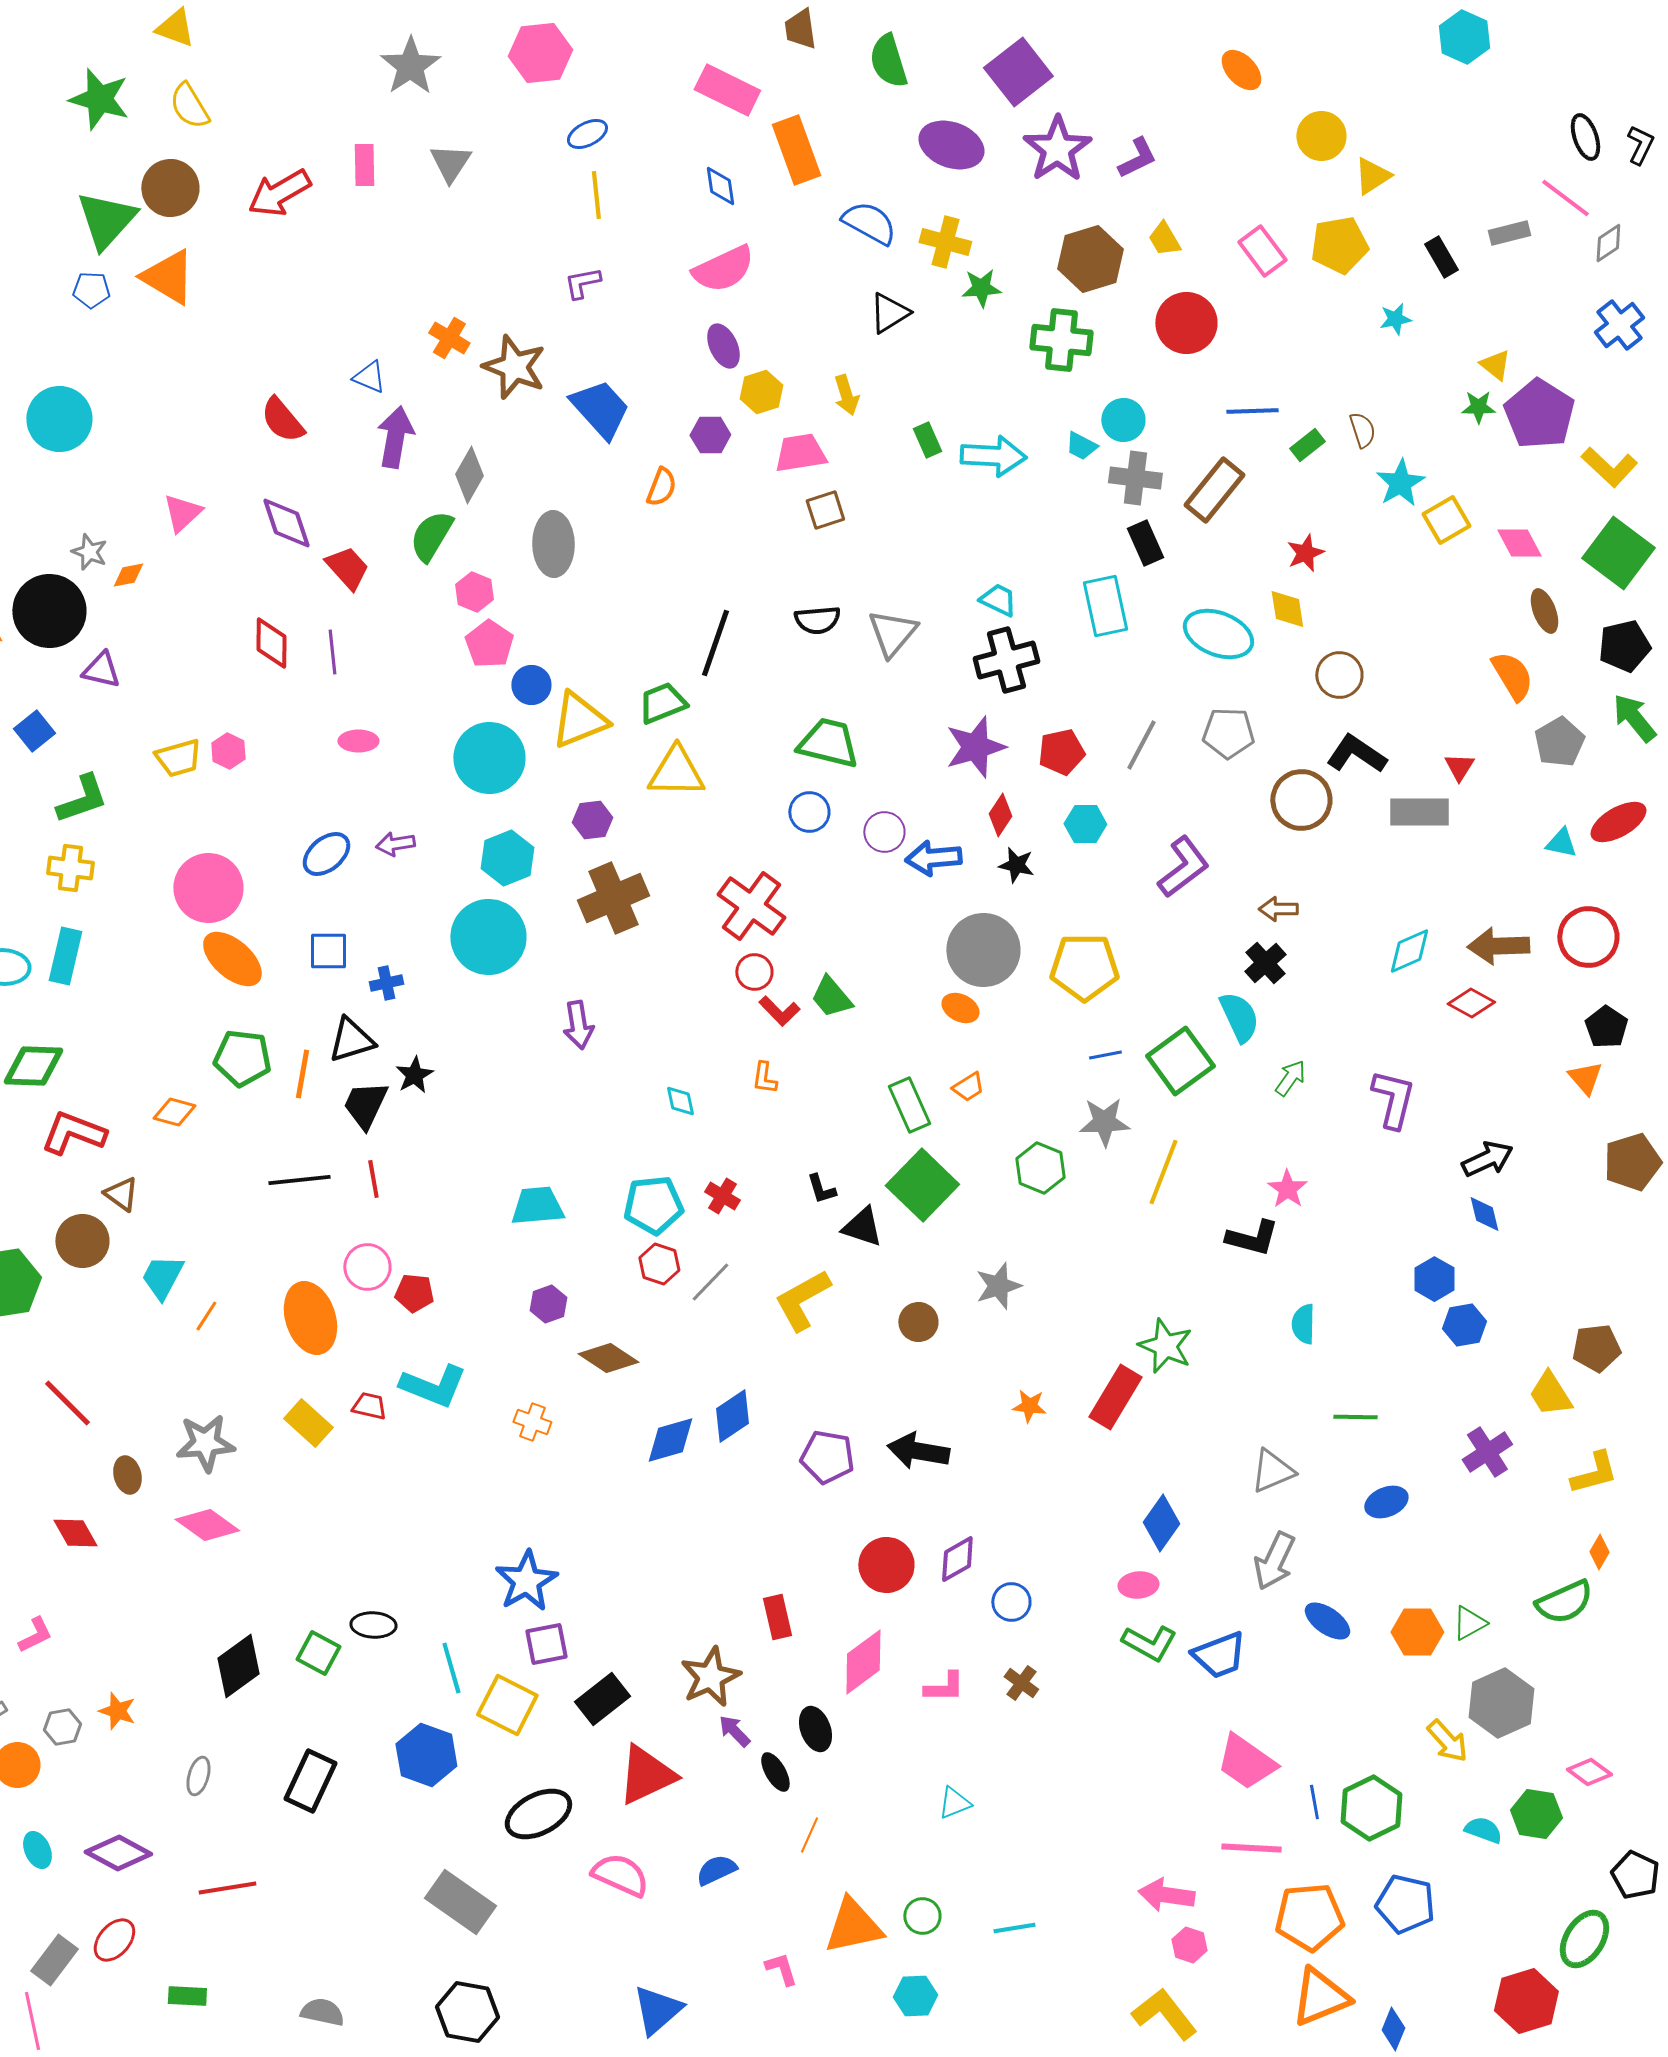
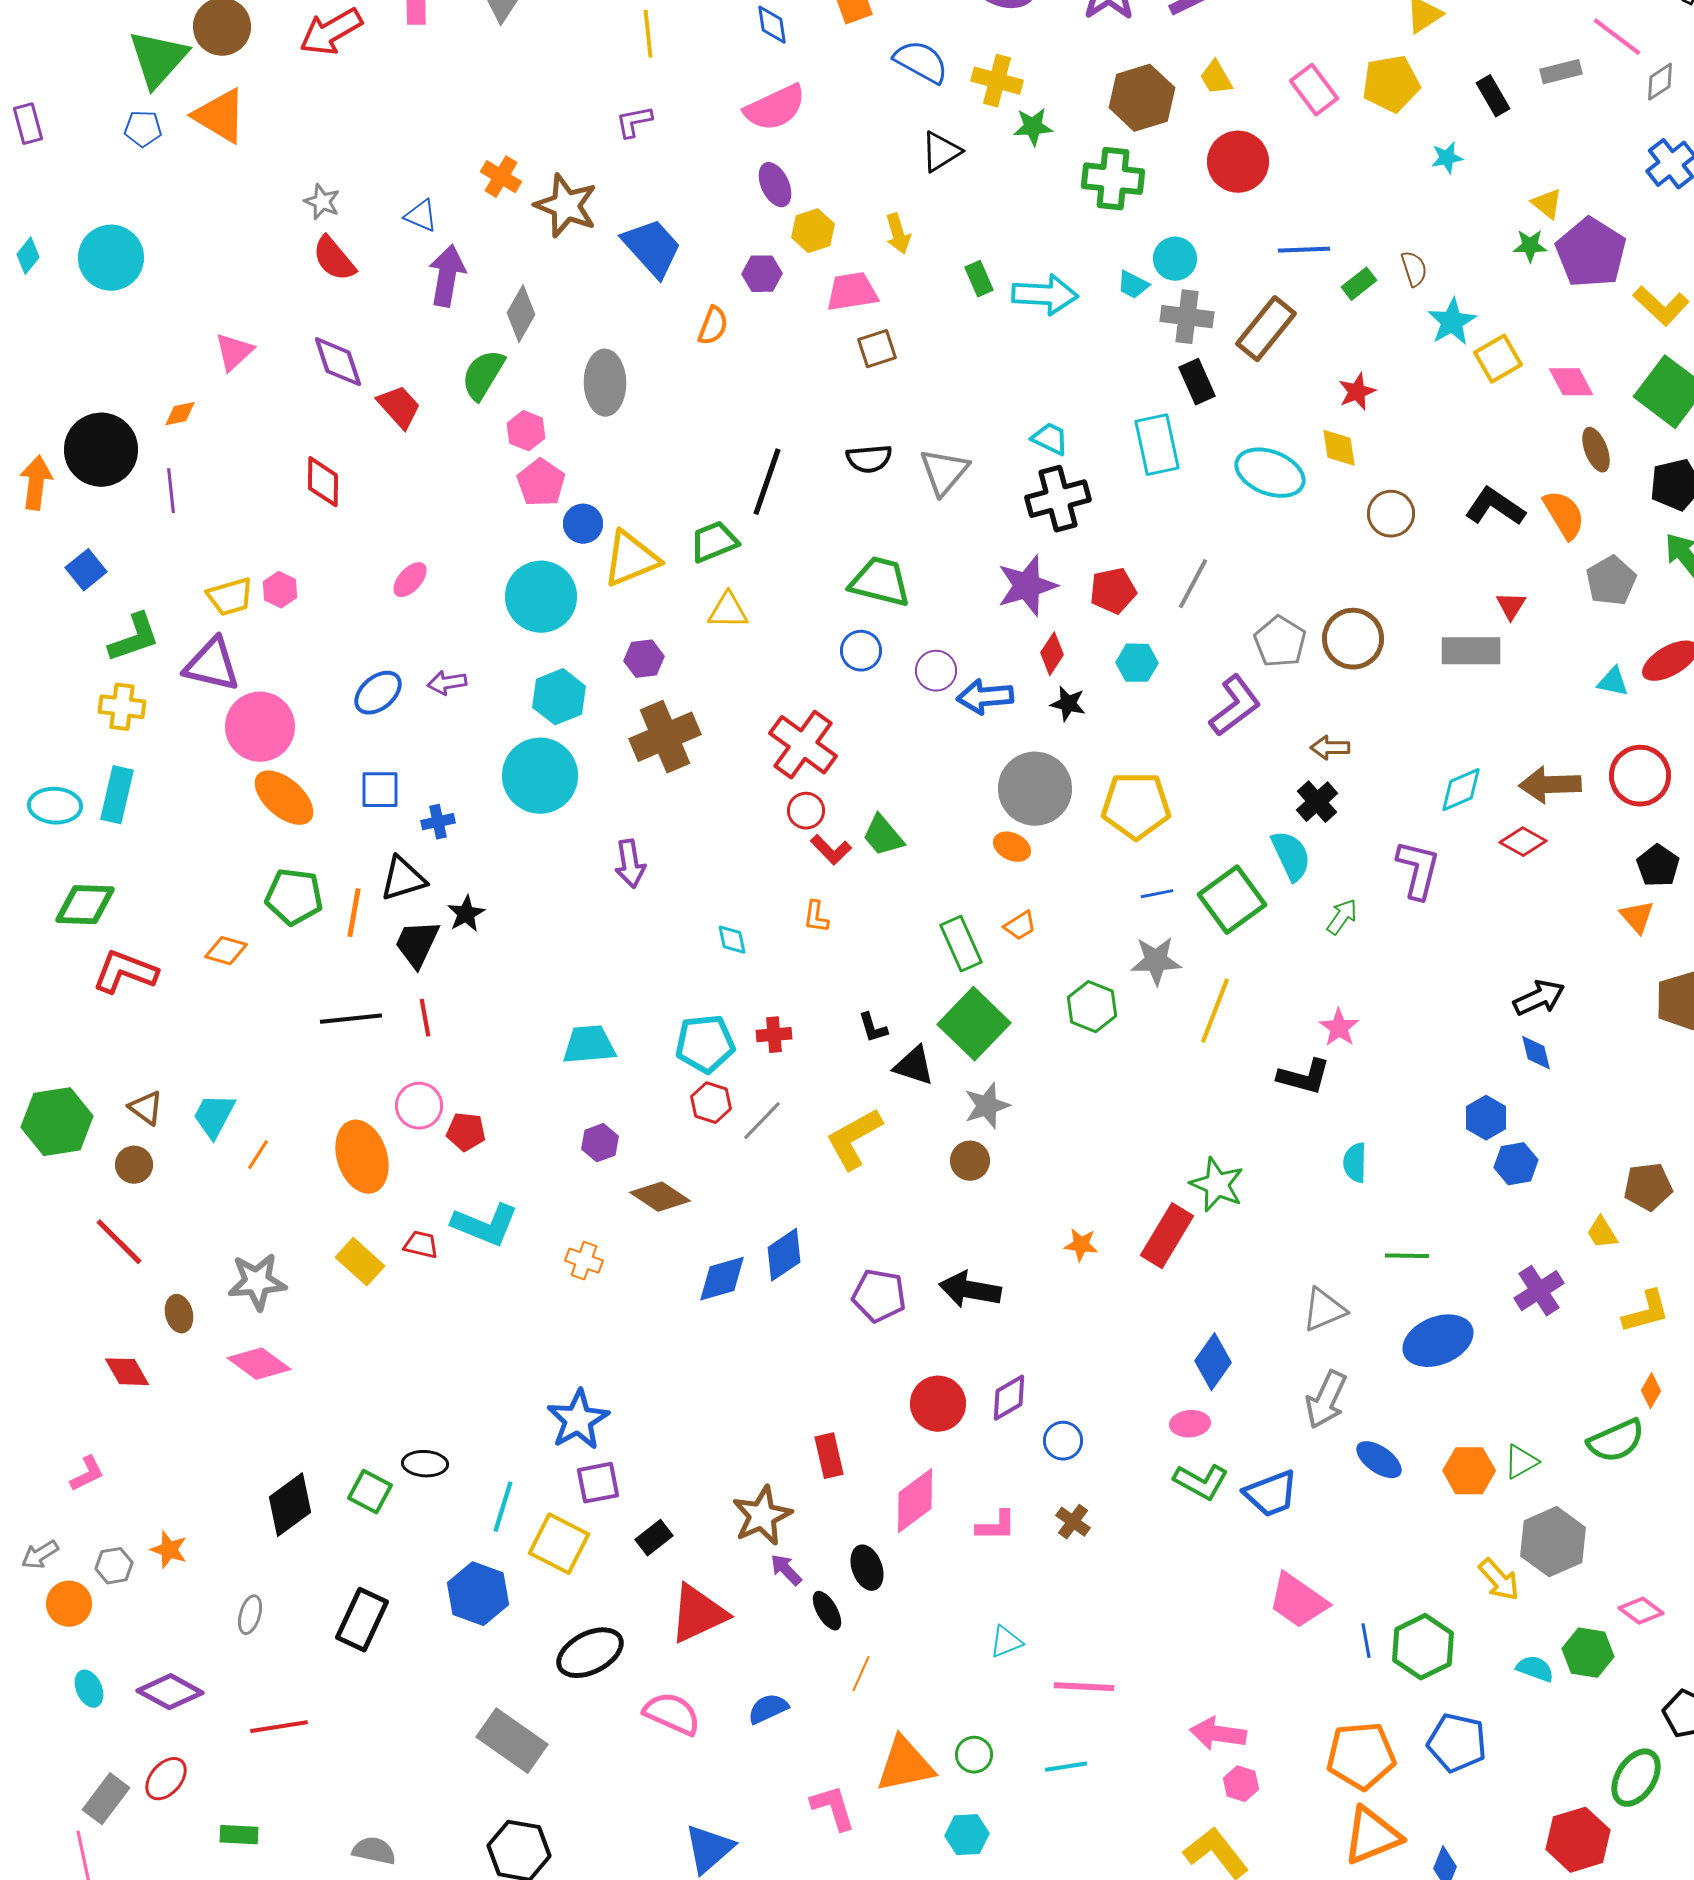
gray star: (89, 552) -> (322, 202), moved
purple line: (332, 652) -> (171, 491), moved
purple triangle: (101, 670) -> (212, 665), moved, size x1.5
gray pentagon: (1228, 733) -> (1280, 642), moved, turned 30
pink ellipse: (358, 741) -> (410, 580), turned -48
black L-shape: (1356, 754) -> (1495, 507), moved
yellow triangle: (676, 772) -> (728, 611), size x0.7
purple L-shape: (1393, 1099) -> (1418, 870), moved
brown triangle: (121, 1194) -> (146, 1108), moved
red cross: (722, 1196) -> (774, 1035), turned -36
brown circle: (82, 1241) -> (134, 1165), moved, size x0.7
gray star: (998, 1286) -> (987, 1106), moved
yellow trapezoid: (1550, 1394) -> (1602, 1233), size x0.7
blue ellipse: (1386, 1502) -> (1438, 1341), size x1.6
cyan line: (451, 1668) -> (503, 1507), turned 33
black rectangle: (602, 1699) -> (654, 1538), size x0.7
pink line: (1251, 1848) -> (1084, 1687), moved
pink L-shape: (781, 1969) -> (833, 1808), size x1.4

